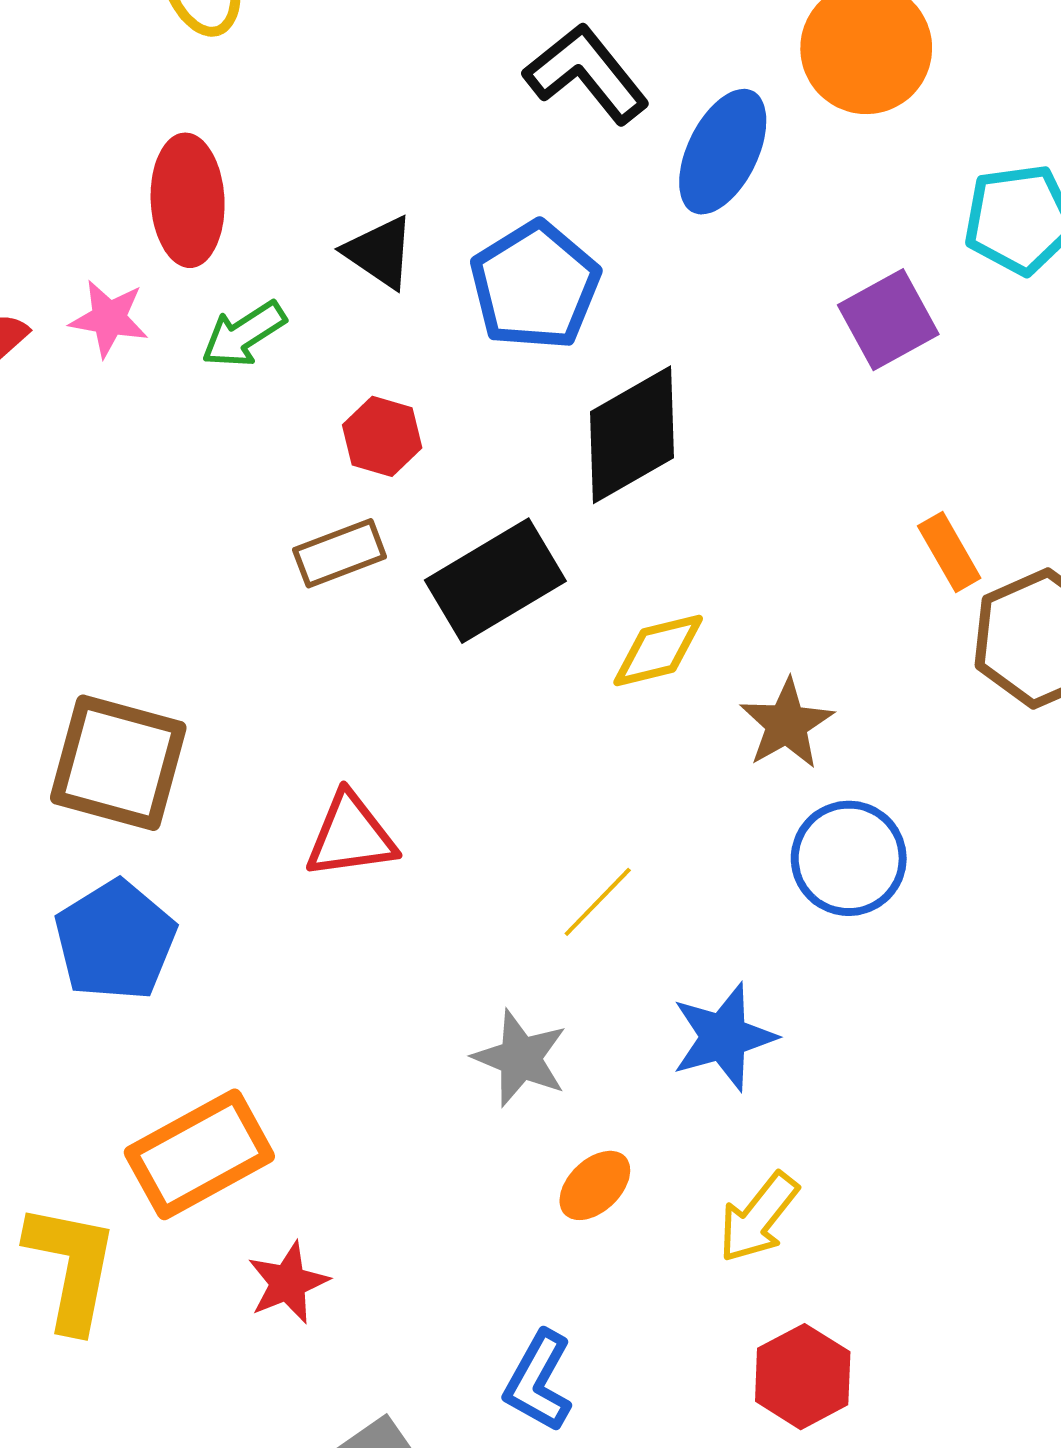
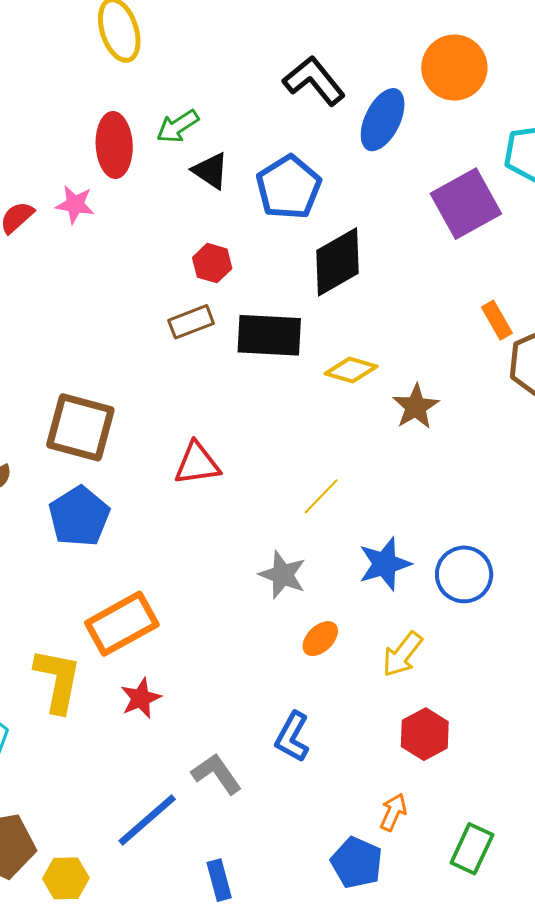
purple square: (888, 320) -> (466, 204), size x1.4
green arrow: (244, 334) -> (178, 126), moved
black rectangle: (495, 581) -> (269, 335), turned 34
yellow diamond: (658, 650) -> (351, 370), turned 30
blue circle: (849, 858) -> (464, 574), moved
red star: (288, 1283) -> (141, 698), moved

